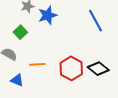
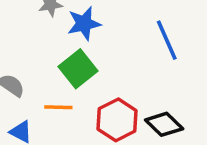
green square: (20, 32) -> (78, 69), moved, size x1.5

